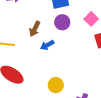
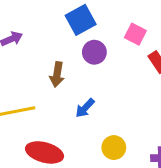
blue arrow: (47, 45) -> (85, 108), moved

